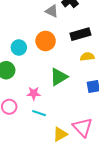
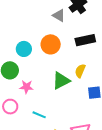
yellow semicircle: (87, 57) -> (80, 71), moved, turned -64
pink star: (34, 93) -> (26, 87), moved

